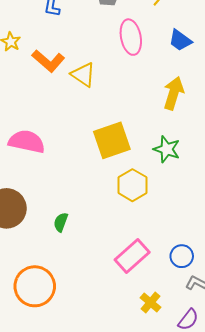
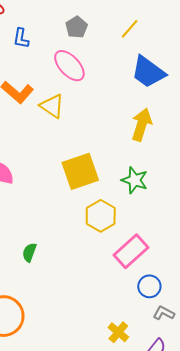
pink ellipse: (131, 37) -> (69, 66), moved, turned -32
blue trapezoid: (180, 40) -> (148, 72), size x1.5
pink rectangle: (132, 256) -> (131, 251), moved

